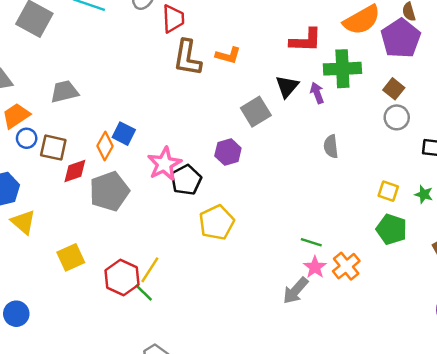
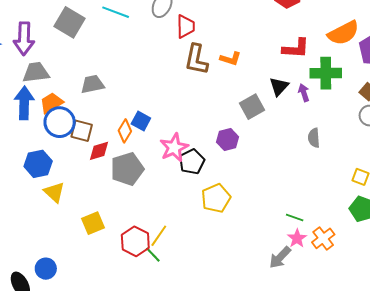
blue circle: (27, 138) -> (60, 122), size x1.8

